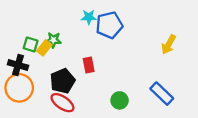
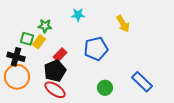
blue pentagon: (109, 25) -> (96, 49), moved
green star: (53, 40) -> (45, 26), moved
yellow arrow: (169, 44) -> (123, 24), moved, turned -60
red rectangle: (89, 65) -> (60, 55), moved, turned 56

